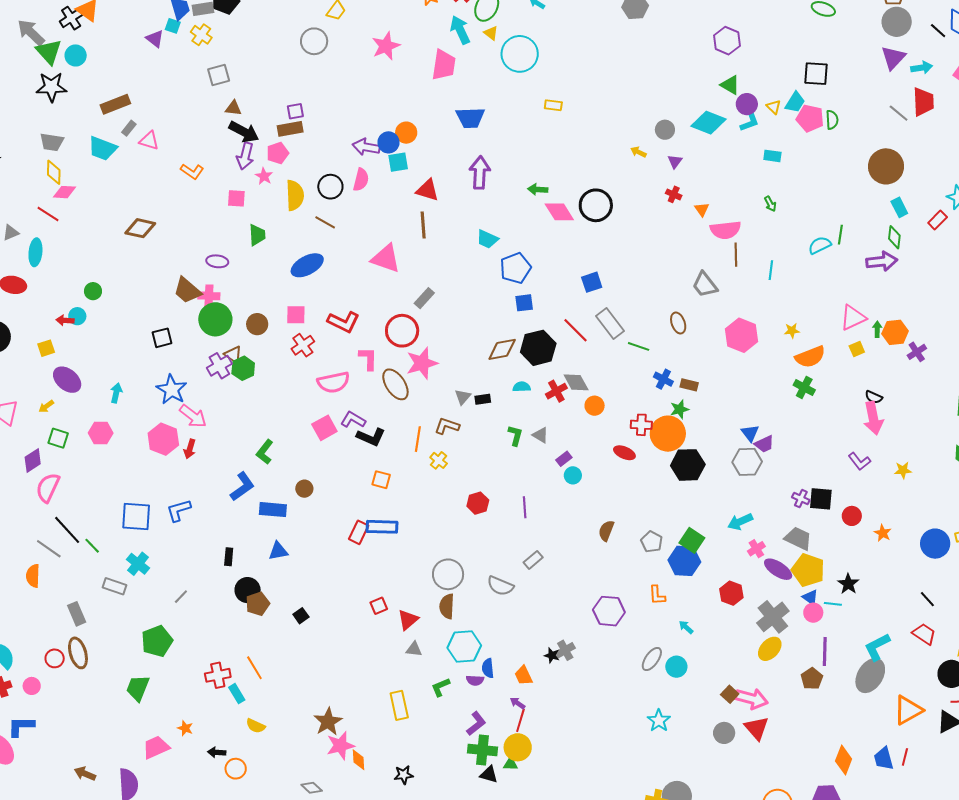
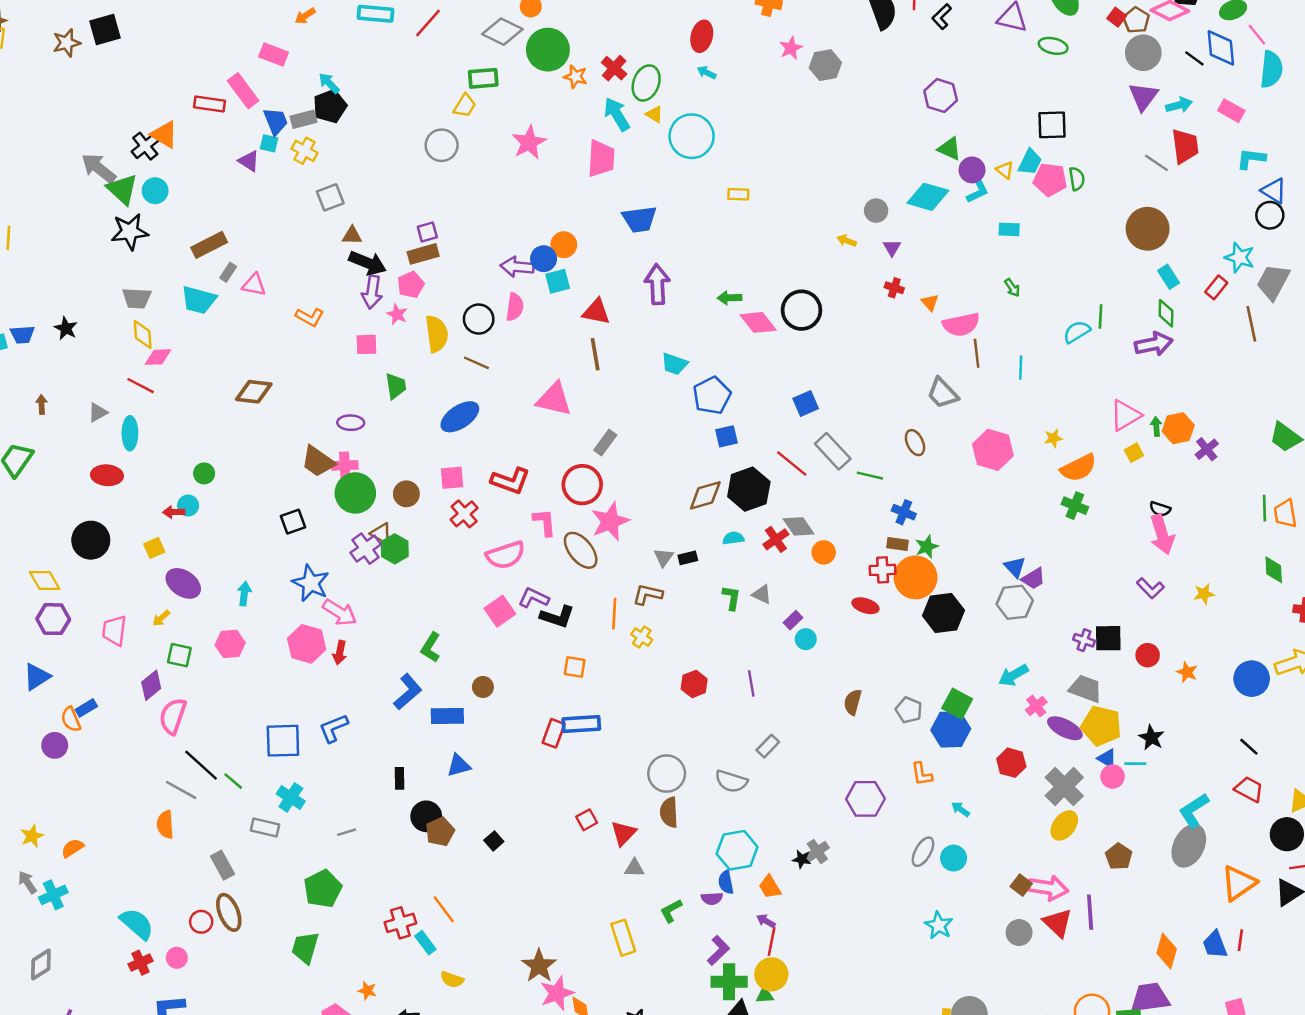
brown rectangle: (689, 385) -> (898, 544), moved
gray line: (181, 597) -> (347, 832), turned 35
cyan hexagon: (464, 647) -> (737, 850), moved
purple line: (825, 651) -> (1090, 912), moved

